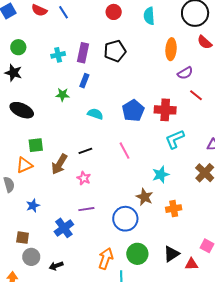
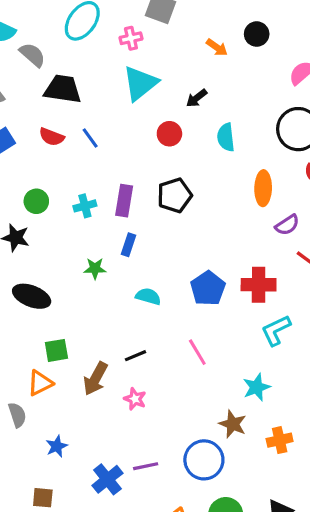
green circle: (18, 47) -> (36, 201), moved
purple line: (86, 209) -> (146, 466), moved

